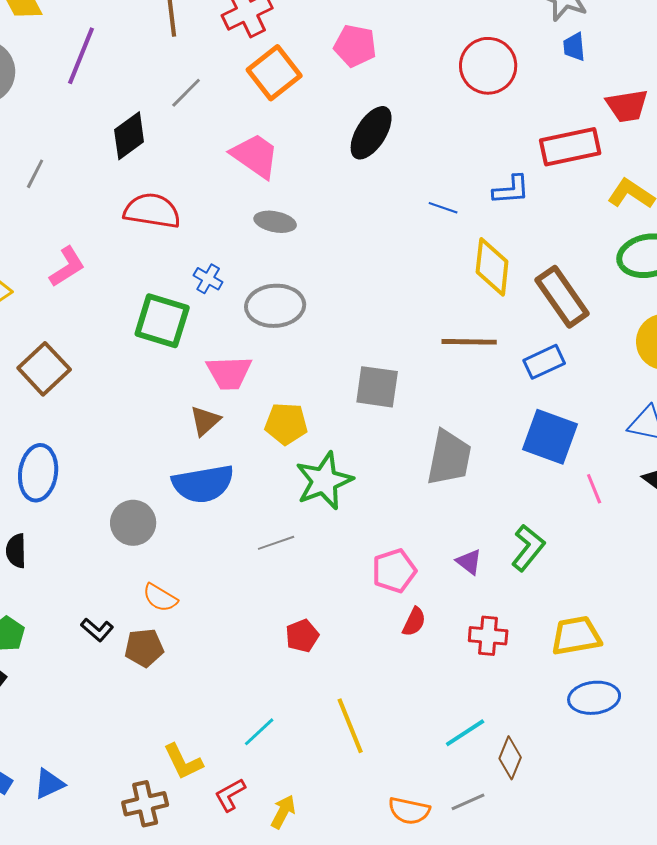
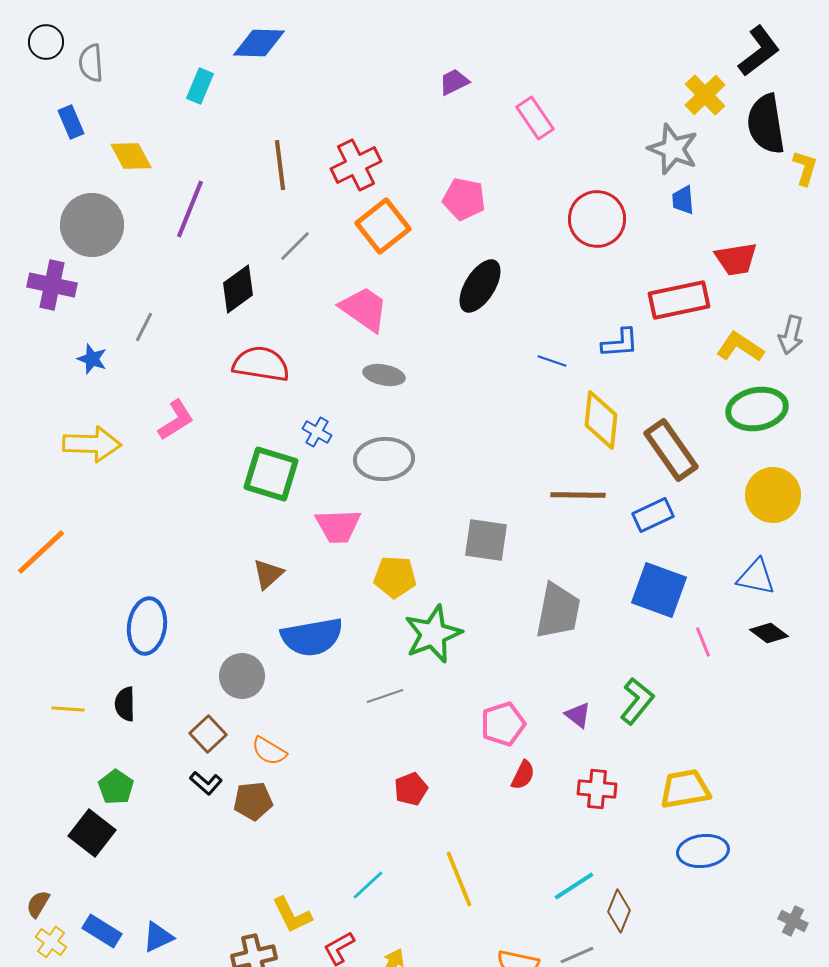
brown square: (44, 369) -> (208, 734), moved, size x0.7
brown triangle: (205, 421) -> (268, 574), moved

